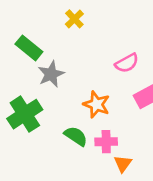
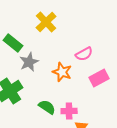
yellow cross: (74, 19) -> (46, 22), size x1.5
orange star: (97, 104) -> (62, 72), moved

